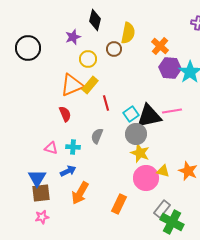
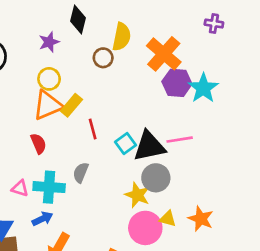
orange cross: (160, 46) -> (164, 54), size x1.5
yellow circle: (88, 59) -> (49, 79), moved
gray circle: (136, 134) -> (156, 178), moved
cyan cross: (73, 147) -> (49, 187), size x1.6

